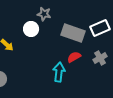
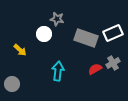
red semicircle: (74, 57) -> (95, 69), moved
cyan arrow: (59, 72) -> (58, 71), moved

